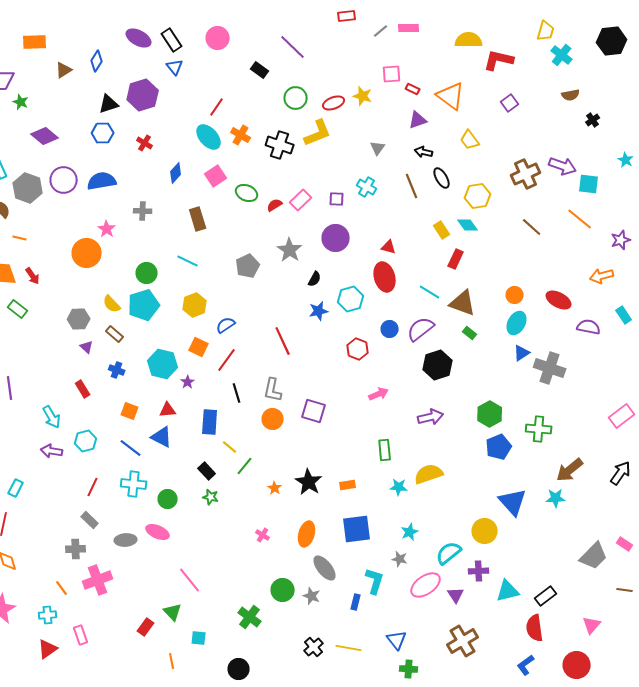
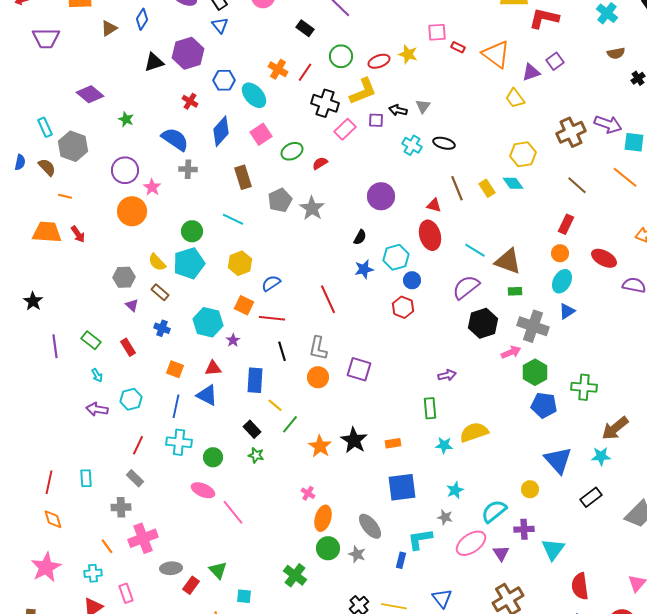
green star: (21, 102) -> (126, 119), moved
red line: (217, 107) -> (305, 72), moved
purple triangle: (418, 120) -> (531, 72), moved
blue hexagon: (103, 133) -> (224, 80), moved
orange cross: (241, 135) -> (278, 69), moved
black arrow: (424, 152) -> (398, 110), moved
blue diamond: (176, 173) -> (221, 131), size x1.4
black ellipse: (442, 178) -> (444, 143), moved, turned -45
purple circle: (64, 180) -> (125, 170), moved
blue semicircle: (102, 181) -> (175, 139), moved, turned 44
brown line: (412, 186) -> (457, 188), moved
green ellipse: (247, 193) -> (292, 151), turned -50
purple square: (337, 199) -> (376, 120), moved
pink rectangle: (301, 200) -> (345, 129), moved
gray star: (290, 250) -> (312, 208), moved
red rectangle: (456, 259) -> (566, 224), moved
gray pentagon: (248, 266) -> (280, 200), moved
green rectangle: (18, 309) -> (91, 340), moved
blue circle: (390, 329) -> (412, 280), moved
green rectangle: (470, 333) -> (515, 291), turned -40
red line: (227, 360) -> (272, 318), turned 60
gray cross: (550, 368) -> (533, 326), moved
pink arrow: (379, 394) -> (511, 352), moved
cyan arrow: (52, 417) -> (97, 375), size x0.6
purple arrow: (431, 417) -> (447, 375), moved, size x0.7
blue pentagon: (499, 447) -> (544, 405), turned 30
blue line: (131, 448) -> (176, 406), turned 65
cyan rectangle: (16, 488) -> (86, 478), moved, turned -30
orange star: (275, 488) -> (320, 446), size x1.6
yellow circle: (485, 531) -> (530, 489), size x0.7
orange ellipse: (307, 534) -> (323, 518), moved
gray ellipse: (126, 540) -> (171, 568), moved
pink line: (190, 580) -> (233, 512), moved
cyan L-shape: (375, 581) -> (420, 539), turned -116
cyan triangle: (508, 591) -> (553, 549), turned -40
black rectangle: (546, 596) -> (591, 497), moved

